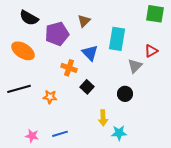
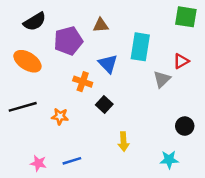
black semicircle: (29, 18) -> (35, 22), turned -60
brown triangle: (84, 21) -> (101, 25), turned 40
black circle: (125, 94) -> (185, 126), moved
cyan star: (119, 133) -> (169, 160), moved

